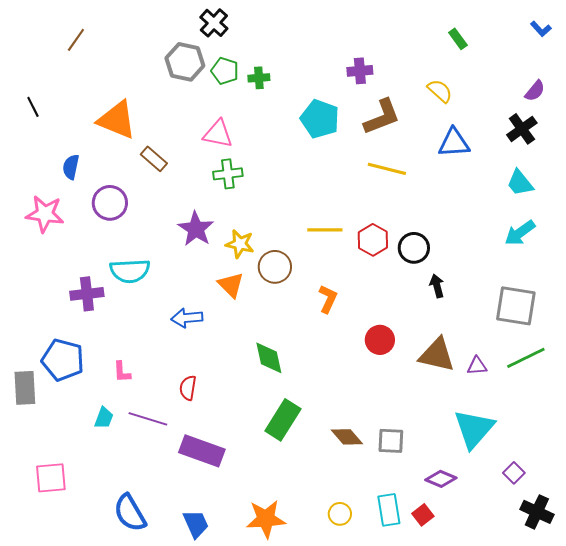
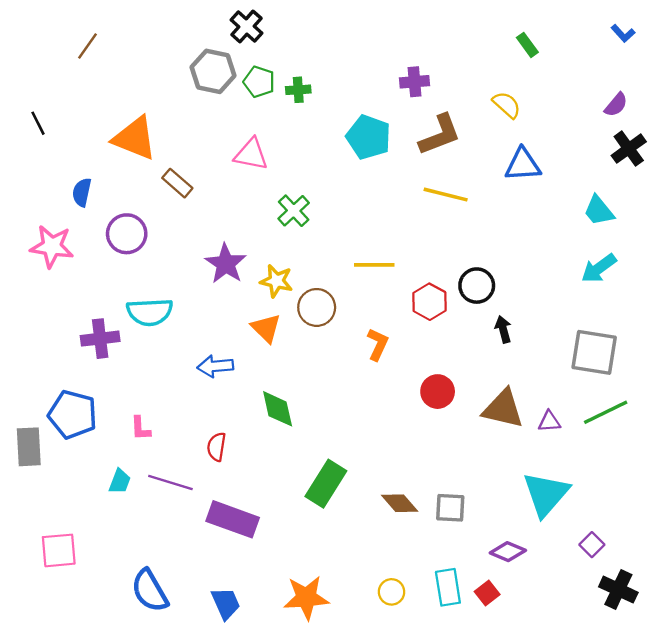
black cross: (522, 129) -> (629, 149), moved
green cross: (228, 174) -> (294, 211), moved, turned -36
red hexagon: (373, 240) -> (430, 302), moved
green diamond: (269, 358) -> (278, 409), moved

